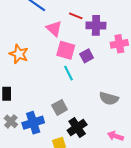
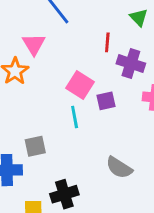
red line: (76, 16) -> (107, 42), turned 56
pink triangle: (54, 29) -> (34, 44), moved
gray square: (60, 107) -> (35, 146), moved

